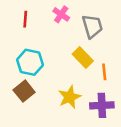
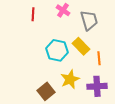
cyan hexagon: (30, 62) -> (57, 50), moved
brown square: (24, 91) -> (46, 91), moved

